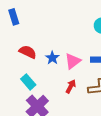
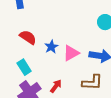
red arrow: (71, 86) -> (56, 86), moved

